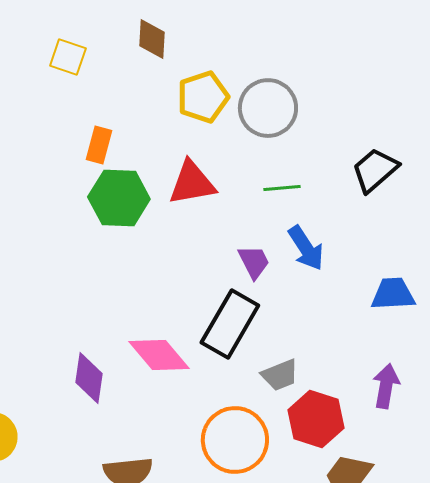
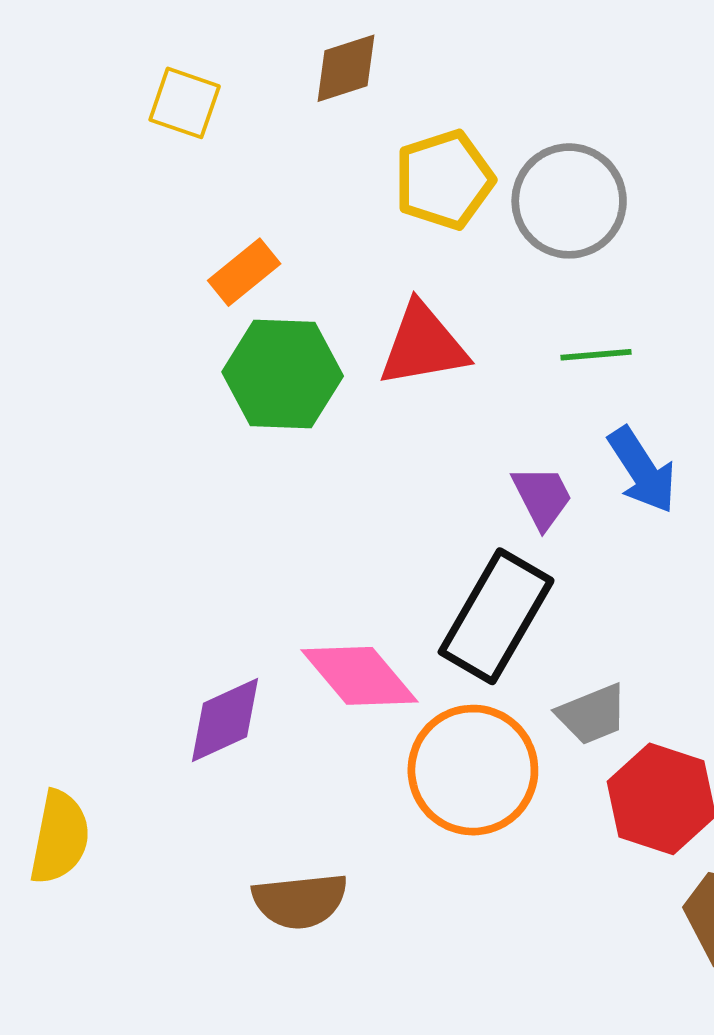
brown diamond: (152, 39) -> (346, 68), turned 69
orange rectangle: (99, 145) -> (244, 272), turned 36
purple diamond: (89, 378) -> (225, 720), turned 57
orange circle: (235, 440) -> (473, 770), moved

